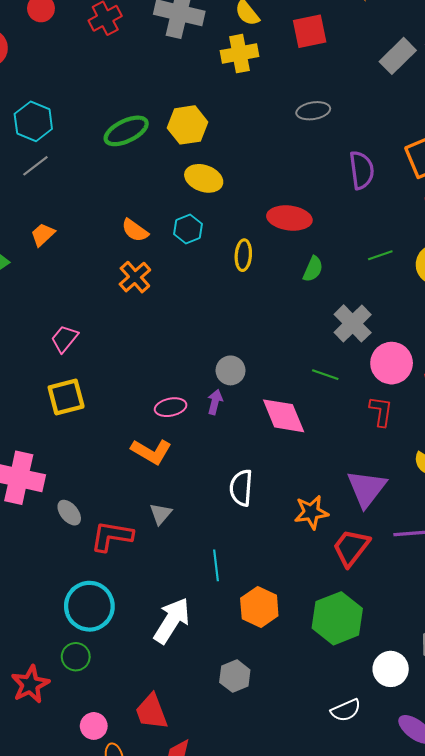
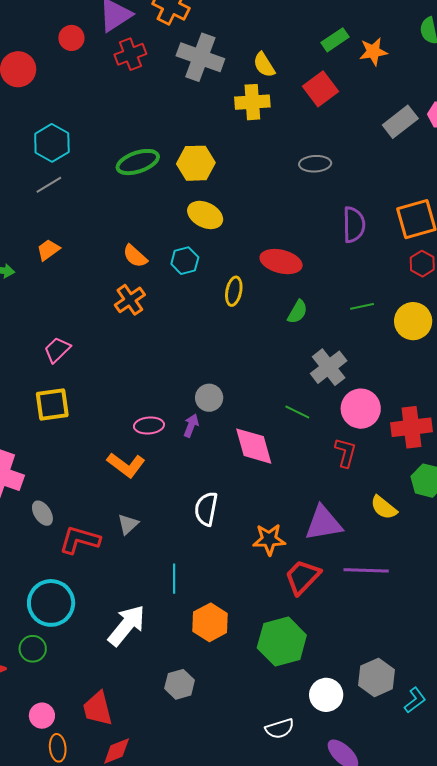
red square: (310, 31) -> (320, 89), turned -32
purple triangle: (366, 488) -> (323, 523), turned 36

